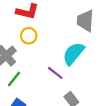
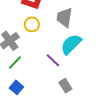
gray trapezoid: (85, 21) -> (64, 18), moved

